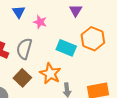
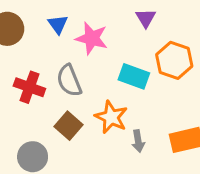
pink star: (40, 22) -> (92, 38), size x1.5
gray semicircle: (24, 49) -> (69, 81), turned -35

